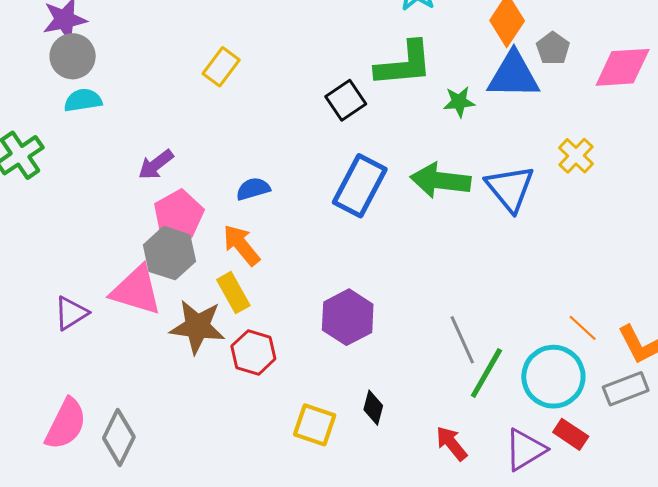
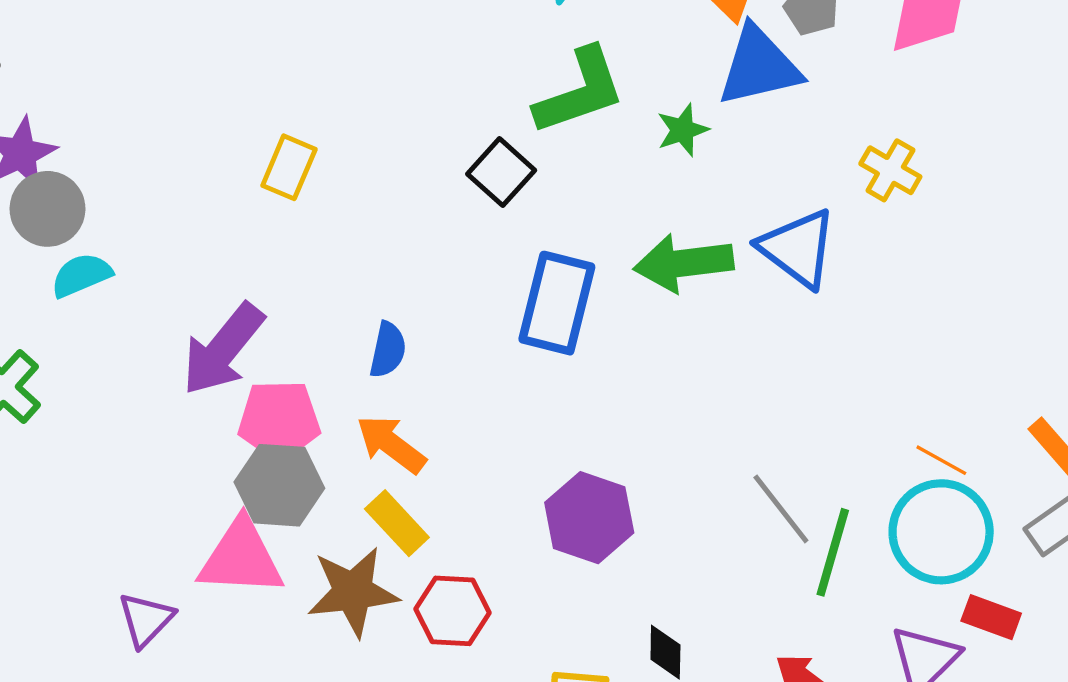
purple arrow: (156, 165) -> (223, 349), size x1.6
blue semicircle: (253, 189) -> (388, 350), turned 132
pink pentagon: (179, 215) -> (279, 420), turned -30
orange line: (583, 328) -> (941, 460), moved

